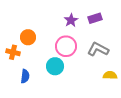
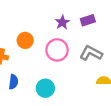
orange circle: (28, 37) -> (25, 40), moved
cyan circle: (55, 66) -> (45, 88), moved

